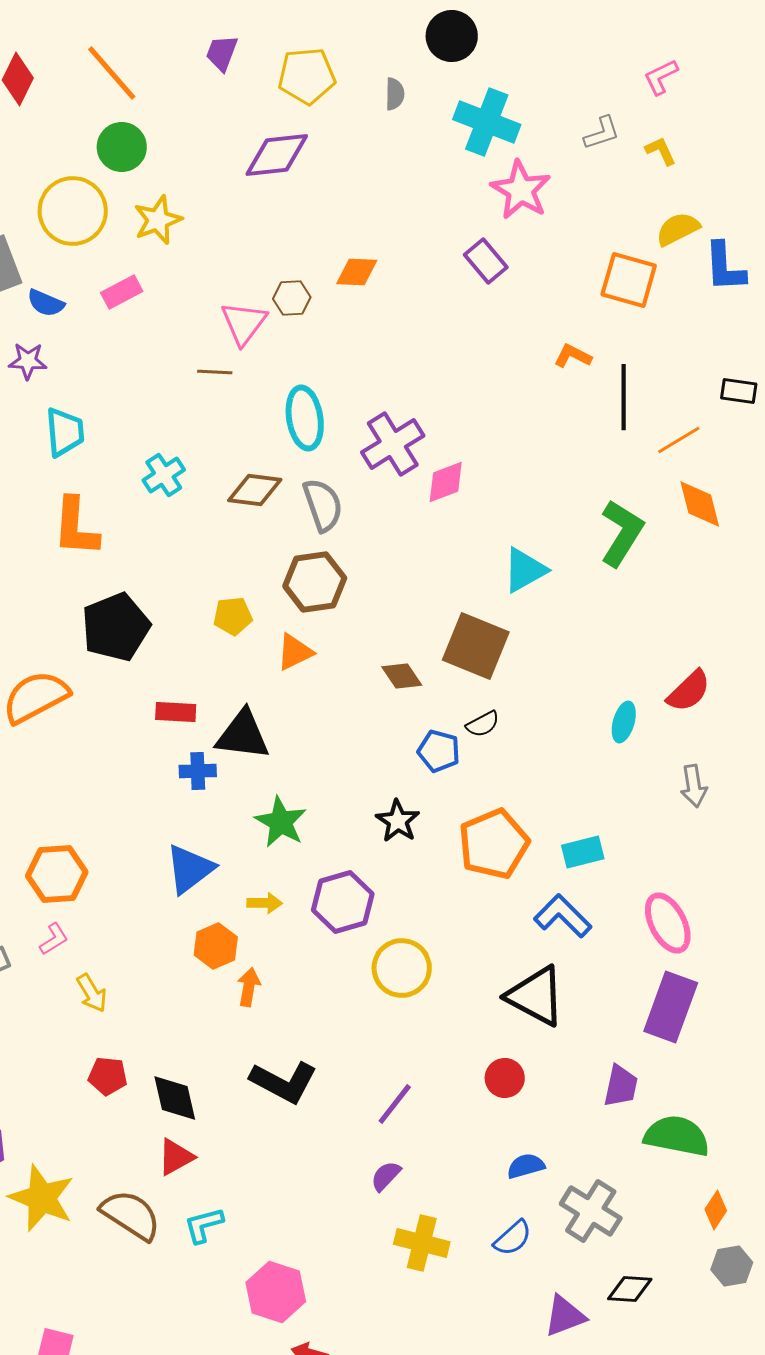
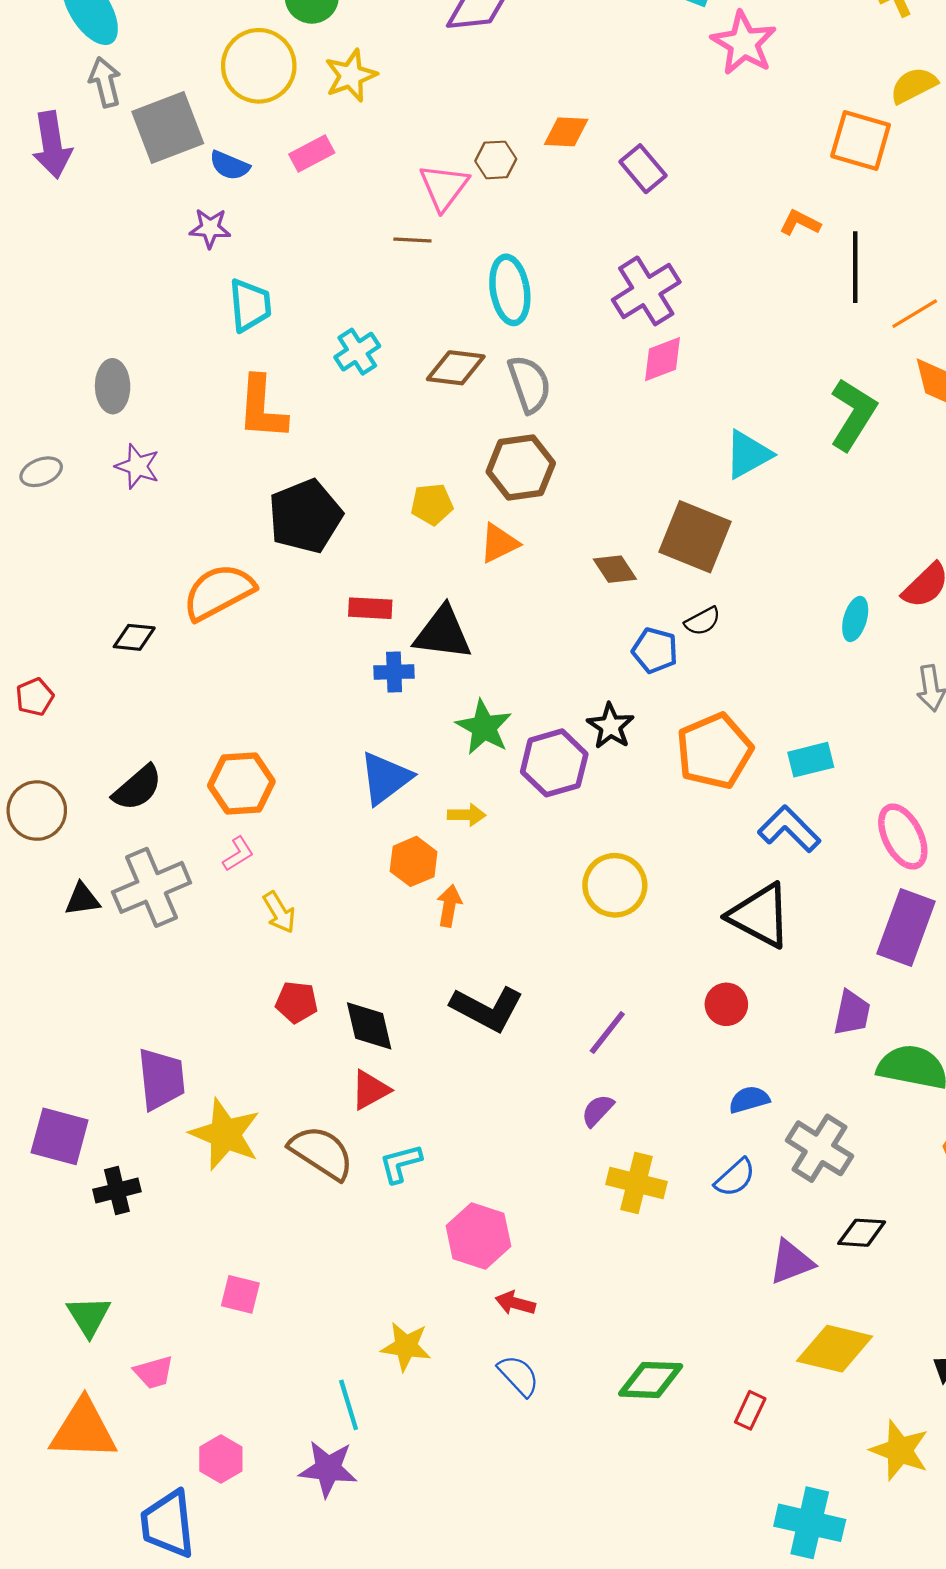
purple rectangle: (486, 261) -> (643, 169), moved
purple cross: (393, 444) -> (646, 291), moved
purple hexagon: (343, 902) -> (554, 763), moved

